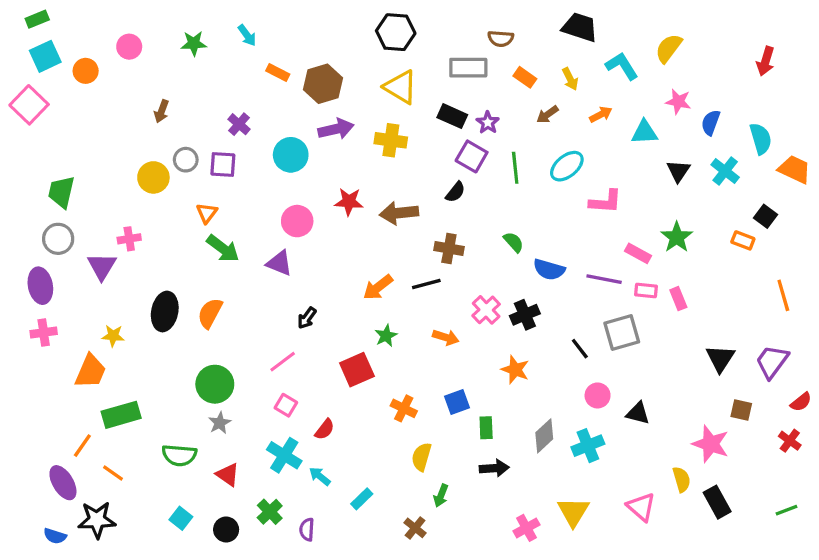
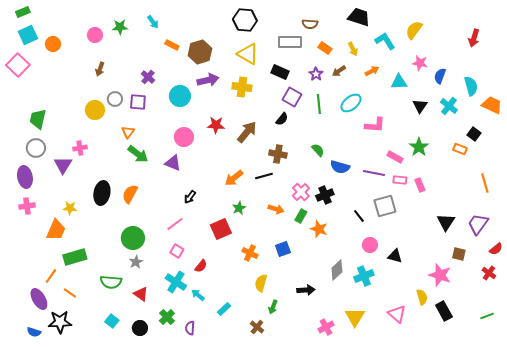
pink circle: (129, 47) -> (95, 35), moved
purple star: (488, 123) -> (316, 74), moved
brown arrow: (399, 213) -> (247, 132), turned 135
green rectangle: (486, 428) -> (301, 216), moved, turned 32

